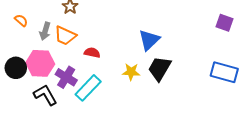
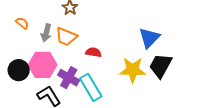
yellow star: (131, 72) -> (133, 70), size x1.5
cyan rectangle: (88, 88) -> (91, 87), turned -72

